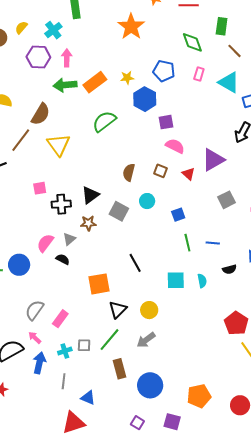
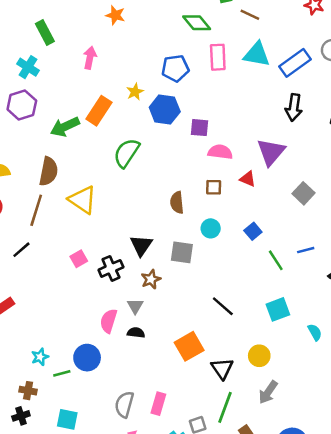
orange star: (131, 27) -> (115, 15), moved, size x0.6
pink arrow: (67, 58) -> (90, 58), moved, turned 30
pink rectangle: (199, 74) -> (218, 57), size x1.5
purple square: (166, 122) -> (200, 128), turned 35
cyan semicircle: (202, 281) -> (315, 332), moved

